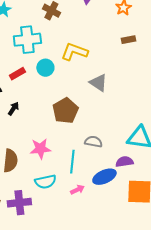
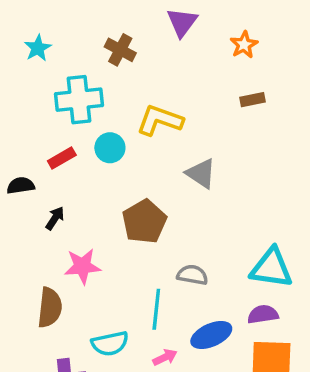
pink star: (40, 149) -> (82, 266), moved
purple semicircle: (124, 162) -> (263, 314), moved

